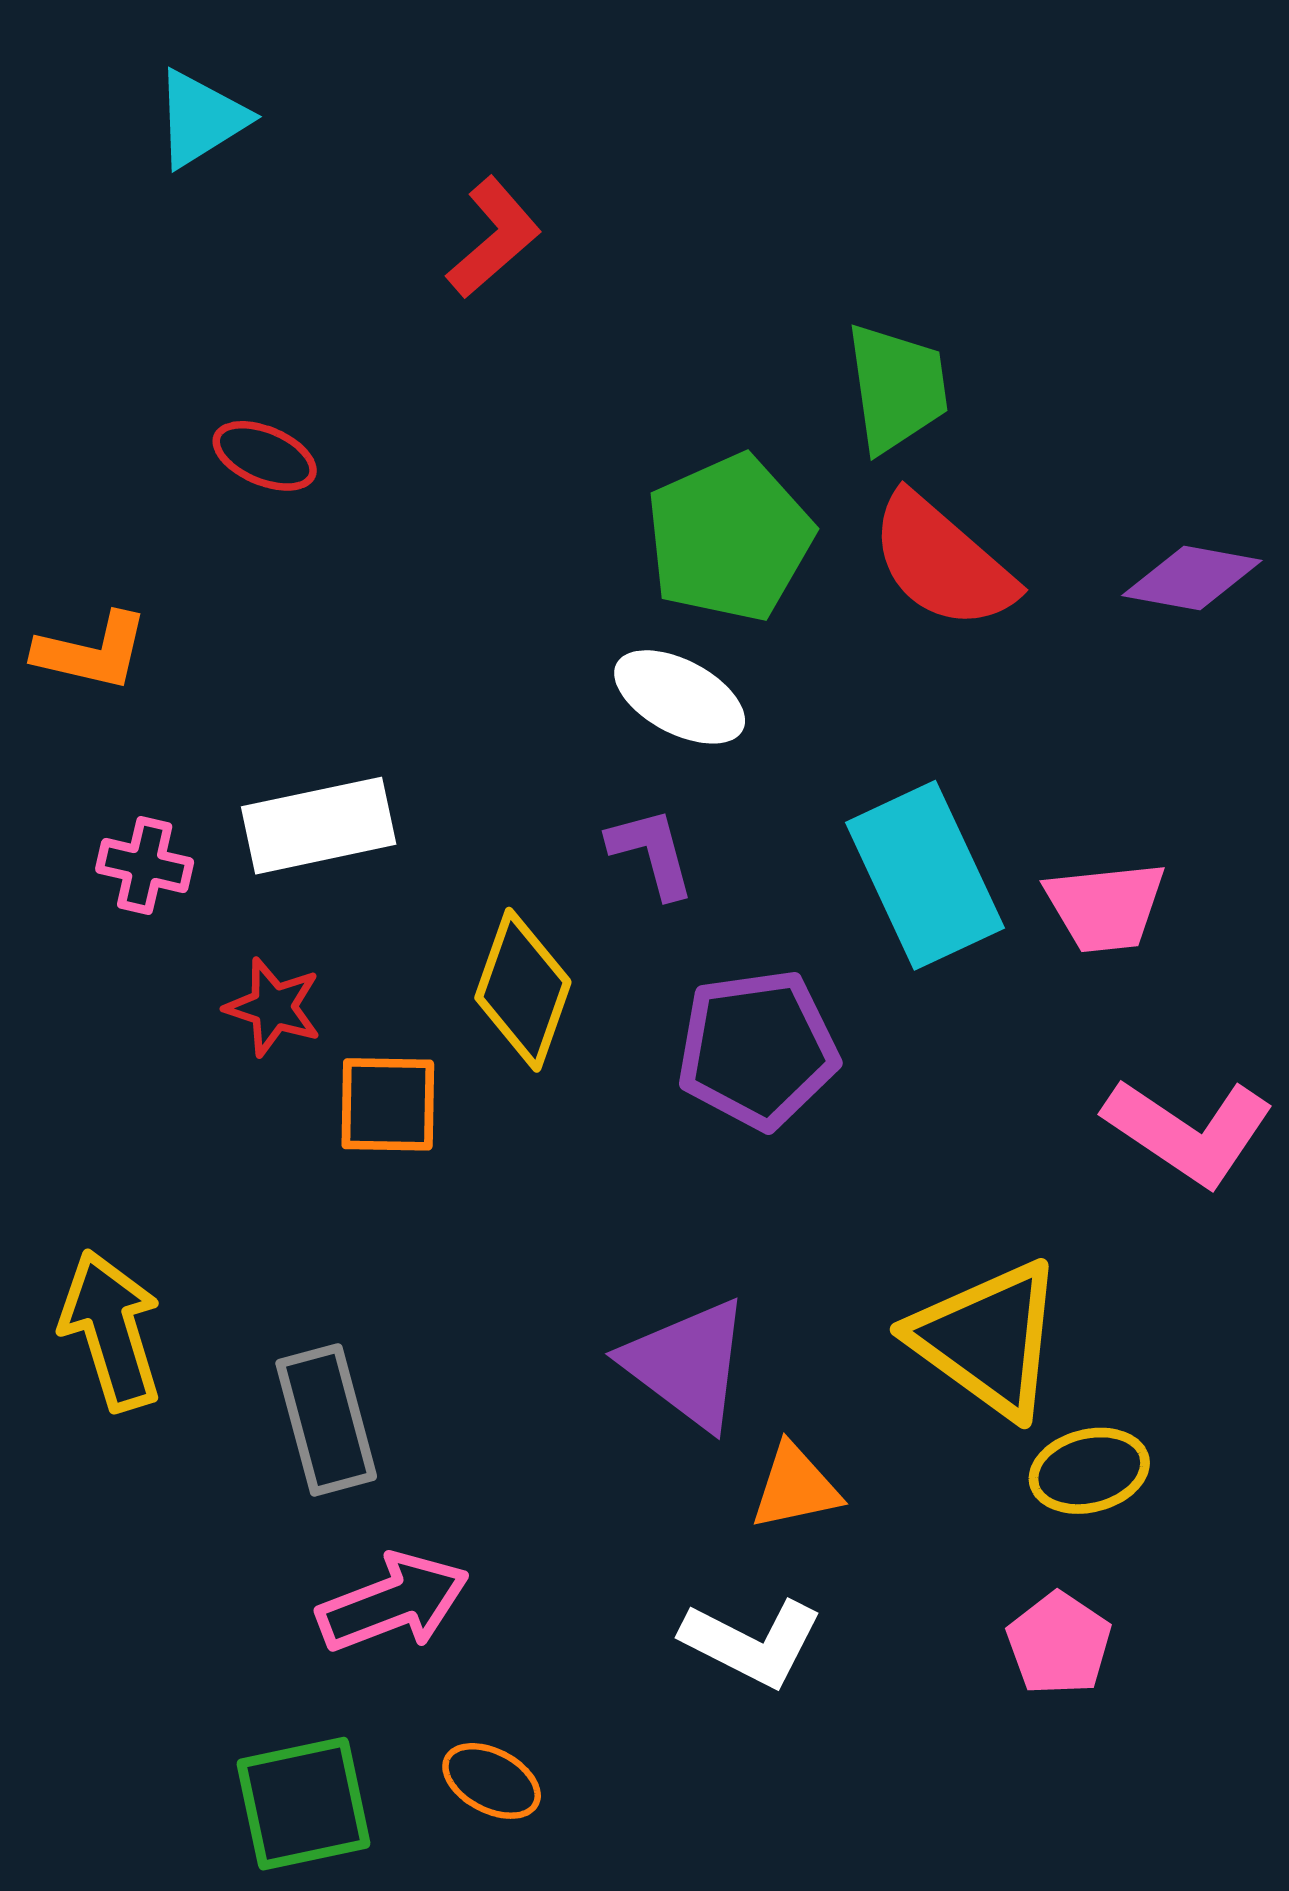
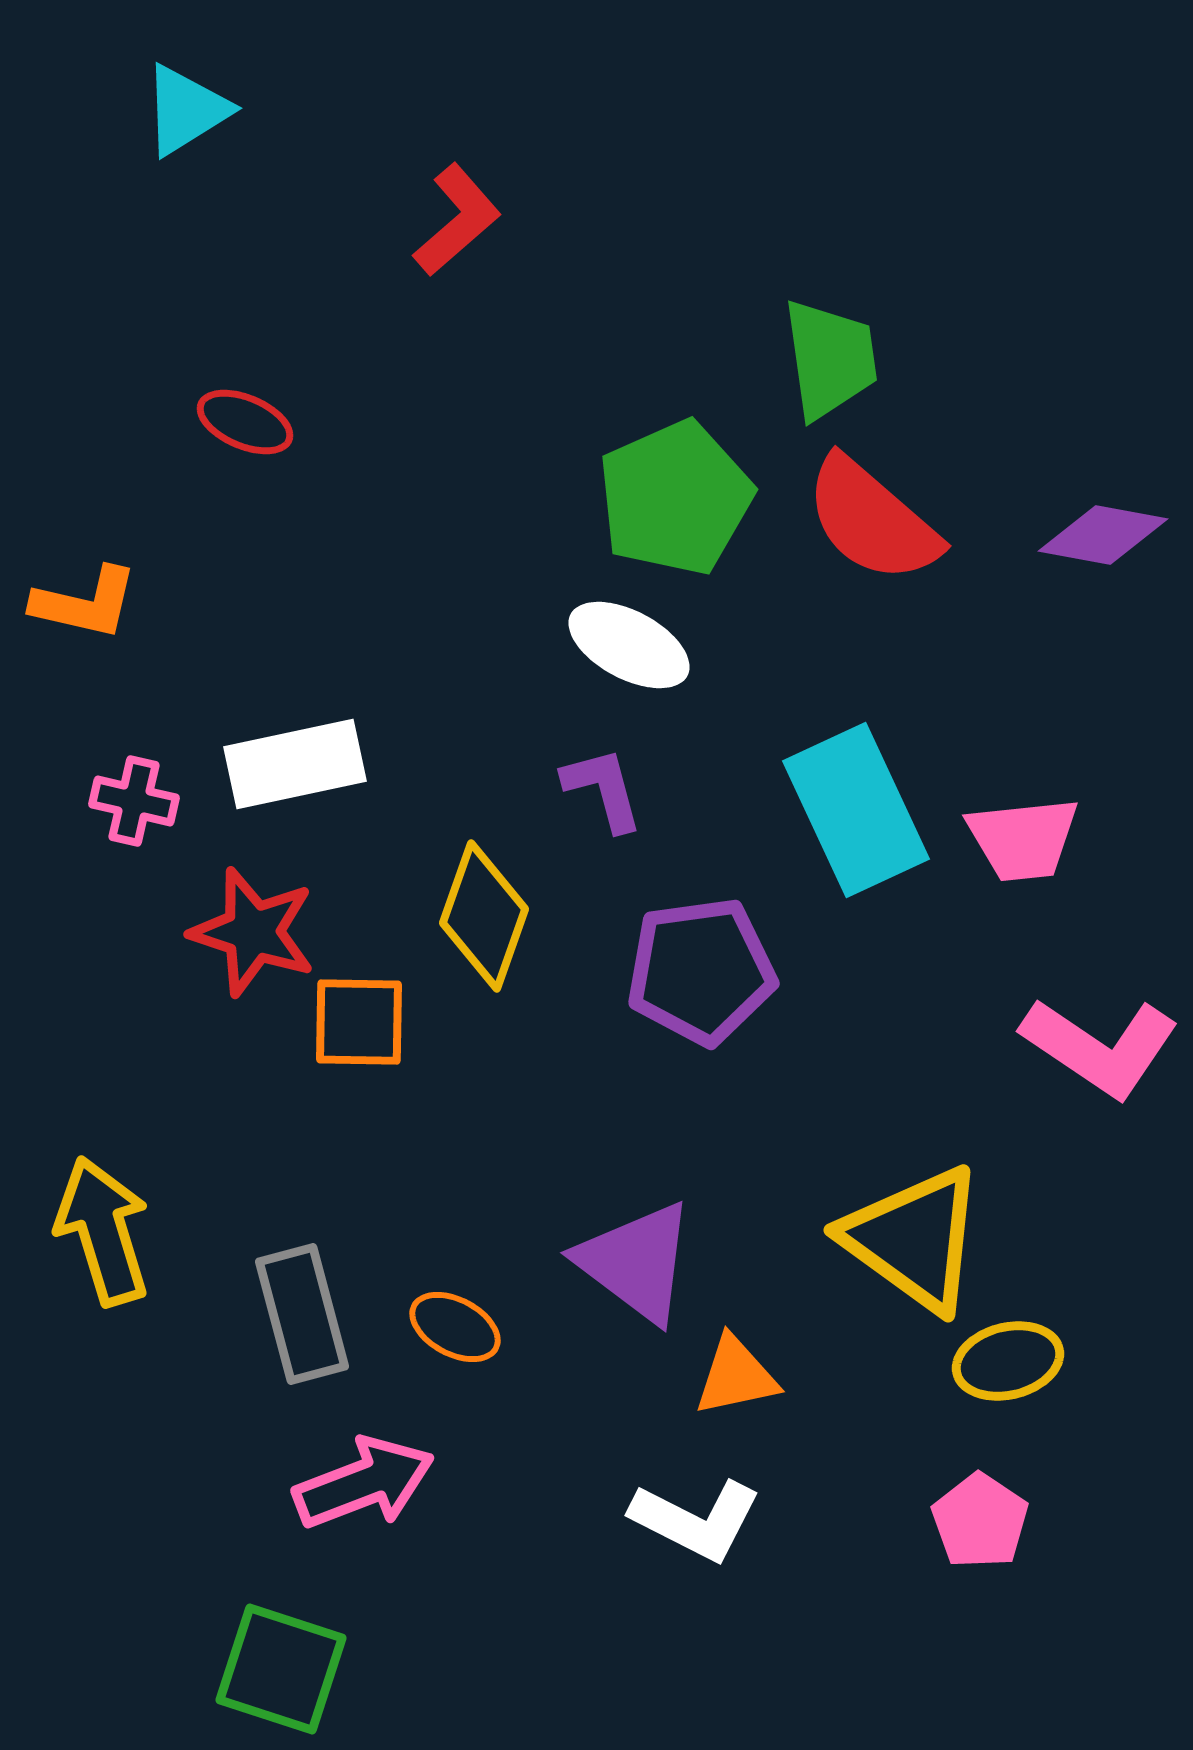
red star: (273, 1007) -> (253, 932), size x1.4
orange ellipse: (492, 1781) -> (455, 1327), moved
green square: (304, 1804) -> (281, 1669), turned 30

